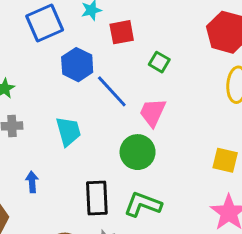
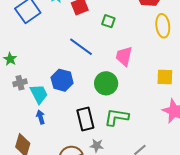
blue hexagon: (77, 65) -> (62, 80), moved
pink trapezoid: (153, 112) -> (124, 56), moved
cyan trapezoid: (68, 131) -> (39, 94), moved

